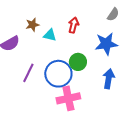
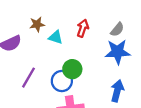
gray semicircle: (113, 14) -> (117, 29), moved
green circle: (78, 62) -> (72, 69), moved
blue circle: (58, 74) -> (62, 81), size x0.7

